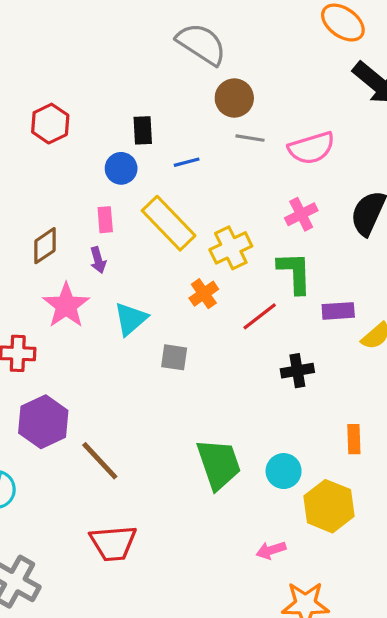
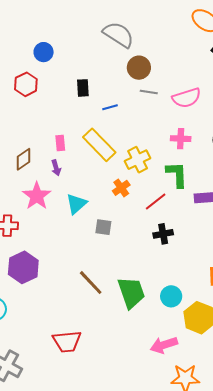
blue circle: (121, 168) -> (44, 52), moved
pink cross: (301, 214) -> (181, 139), turned 30
black cross: (297, 371) -> (163, 234), moved
brown line: (100, 461) -> (91, 283), moved
pink arrow: (271, 550) -> (164, 345), size x1.5

